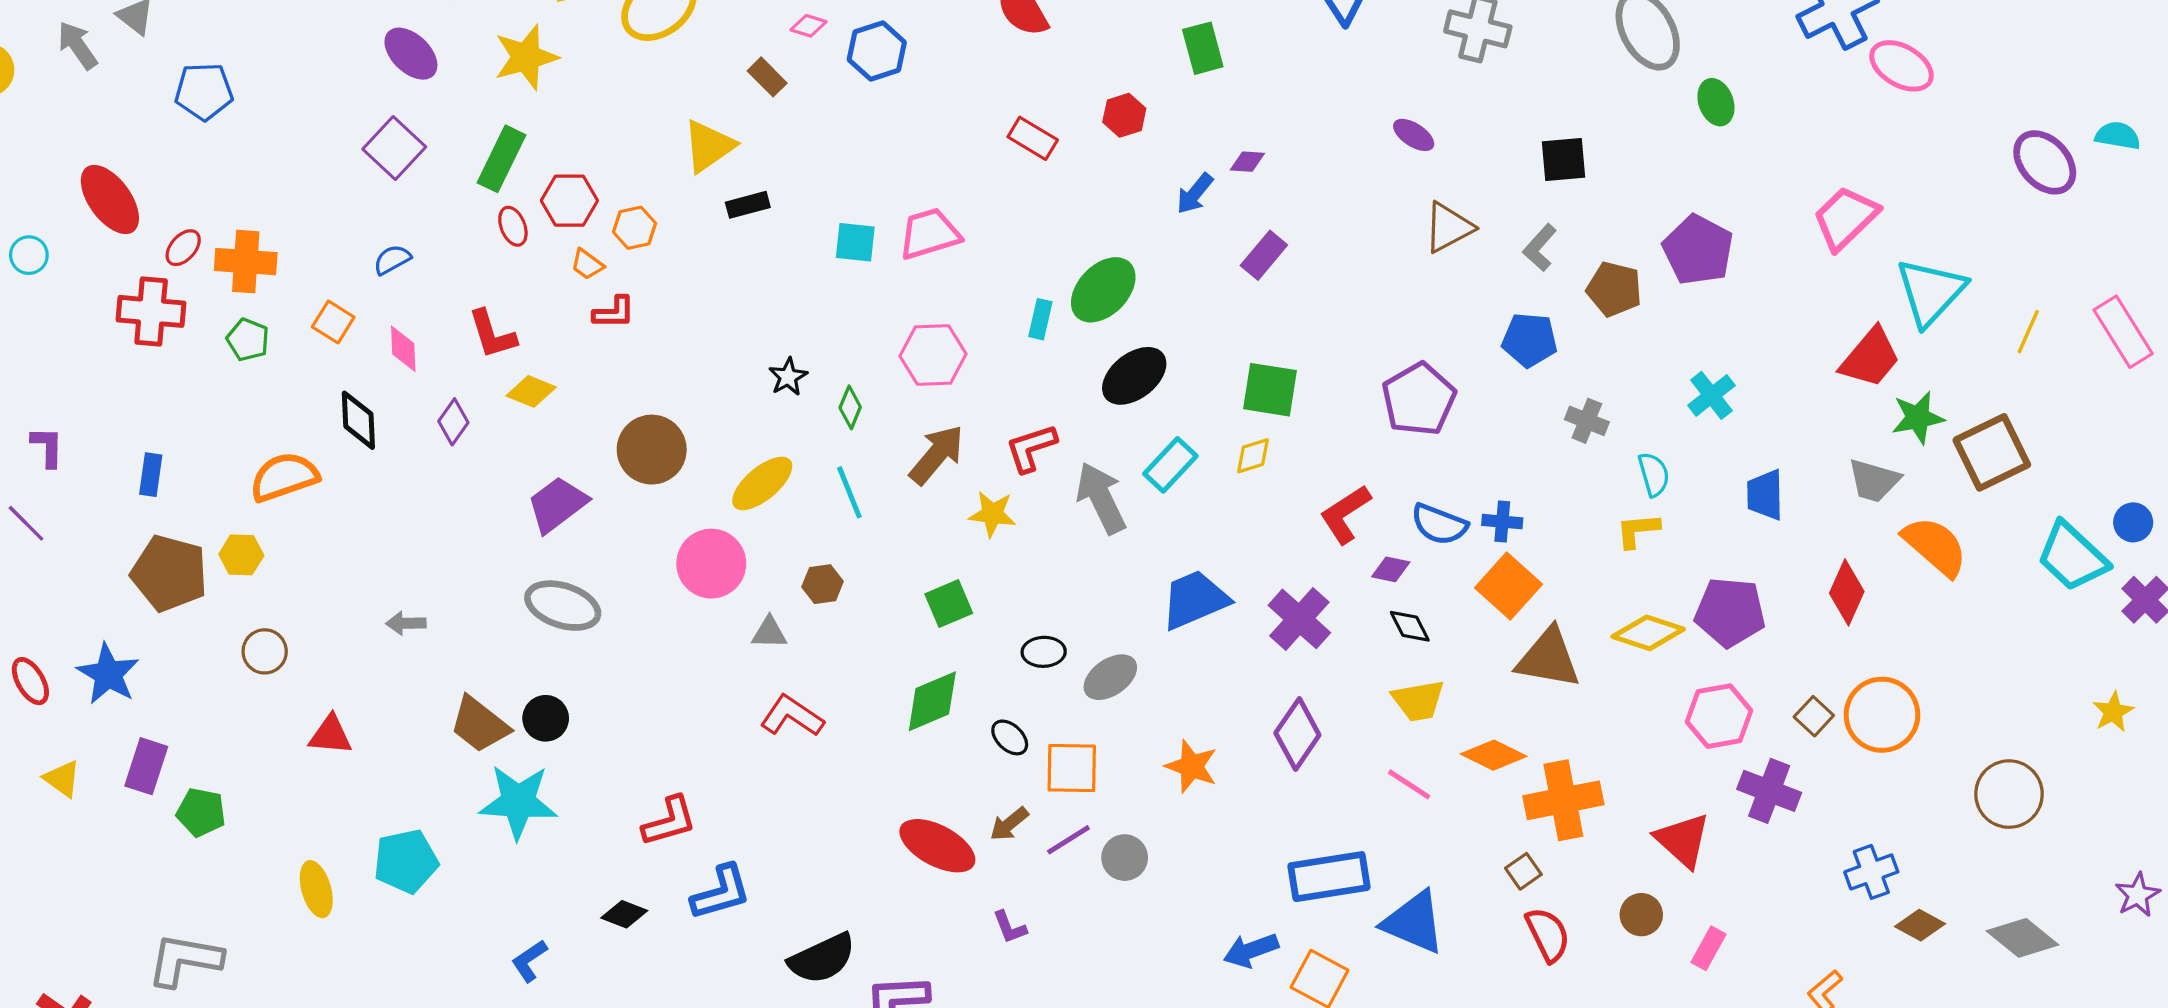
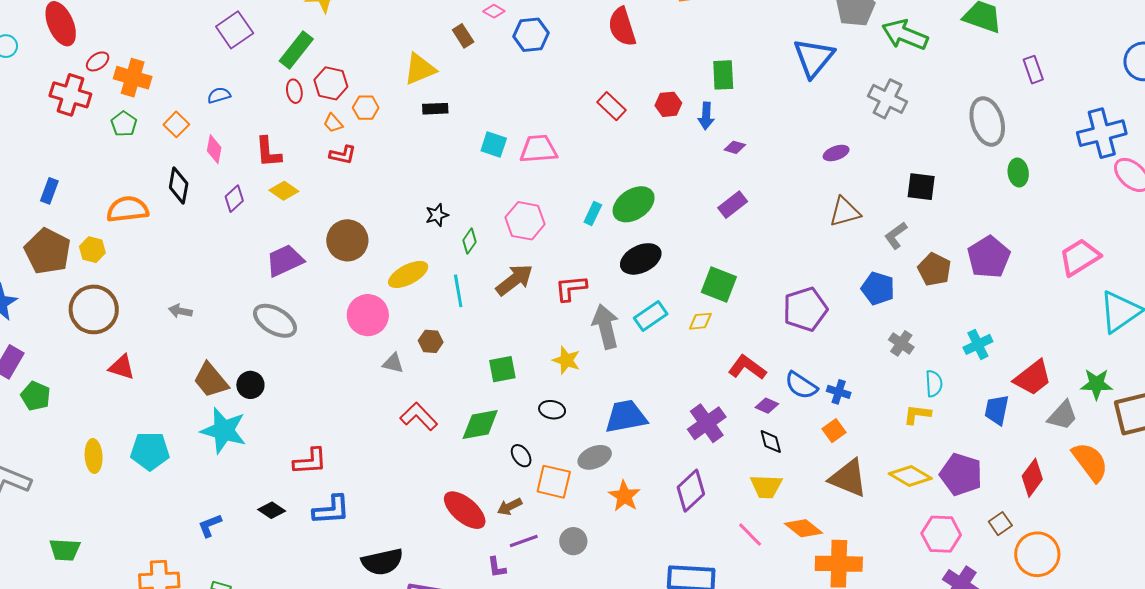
purple ellipse: (1414, 135) -> (836, 153), turned -65
blue arrow: (1195, 194) -> (706, 116), moved, turned -48
red trapezoid: (1870, 358) -> (1033, 378), moved
gray trapezoid: (1874, 481) -> (1063, 415), turned -76
yellow star: (992, 514) -> (566, 360), moved
red L-shape: (1345, 514) -> (747, 367), turned 57
orange square: (1508, 586) -> (834, 431), size x0.6
blue trapezoid: (1195, 600) -> (626, 416), moved
brown circle: (265, 651) -> (94, 309), size x1.8
gray ellipse: (1110, 677) -> (595, 457), moved
red L-shape: (792, 716) -> (419, 417), moved
brown square: (1814, 716) -> (1000, 524), moved
purple line: (1068, 840) -> (524, 541), moved

